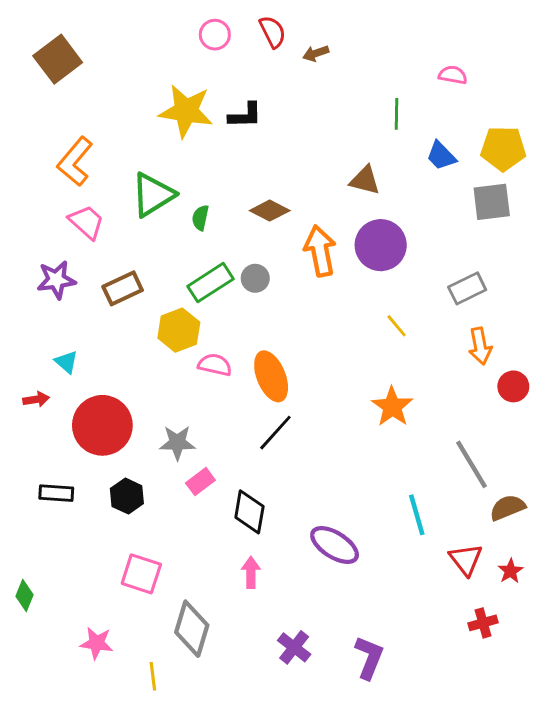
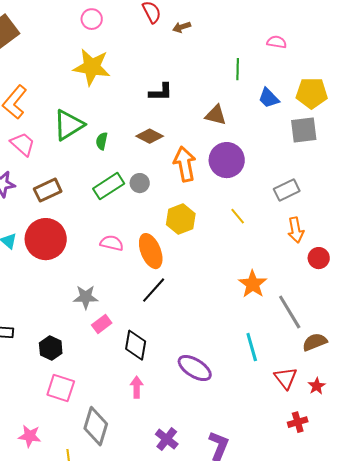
pink circle: (215, 35) -> (92, 19), moved
black L-shape: (245, 115) -> (161, 92), moved
yellow hexagon: (179, 330) -> (181, 219), moved
orange star: (392, 407) -> (253, 284), moved
red circle: (102, 425) -> (46, 239), moved
black hexagon: (127, 496) -> (51, 348), moved

